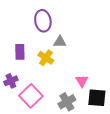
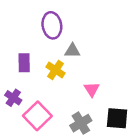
purple cross: (11, 81) -> (13, 98), turned -32
pink triangle: (82, 81) -> (92, 89), moved

